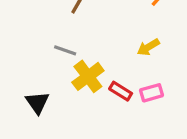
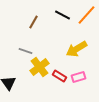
yellow arrow: (148, 47) -> (76, 49), size x1.5

